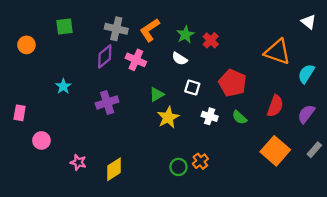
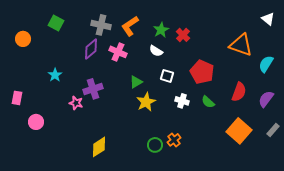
green square: (64, 26) -> (56, 23), turned 35
pink star: (78, 162) -> (76, 103), moved

